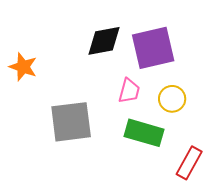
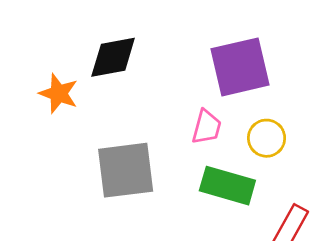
black diamond: (104, 41) -> (113, 57), moved

